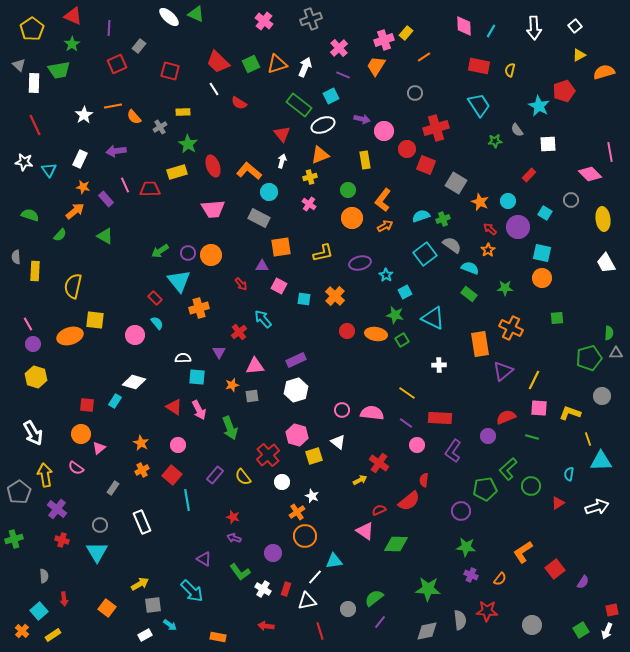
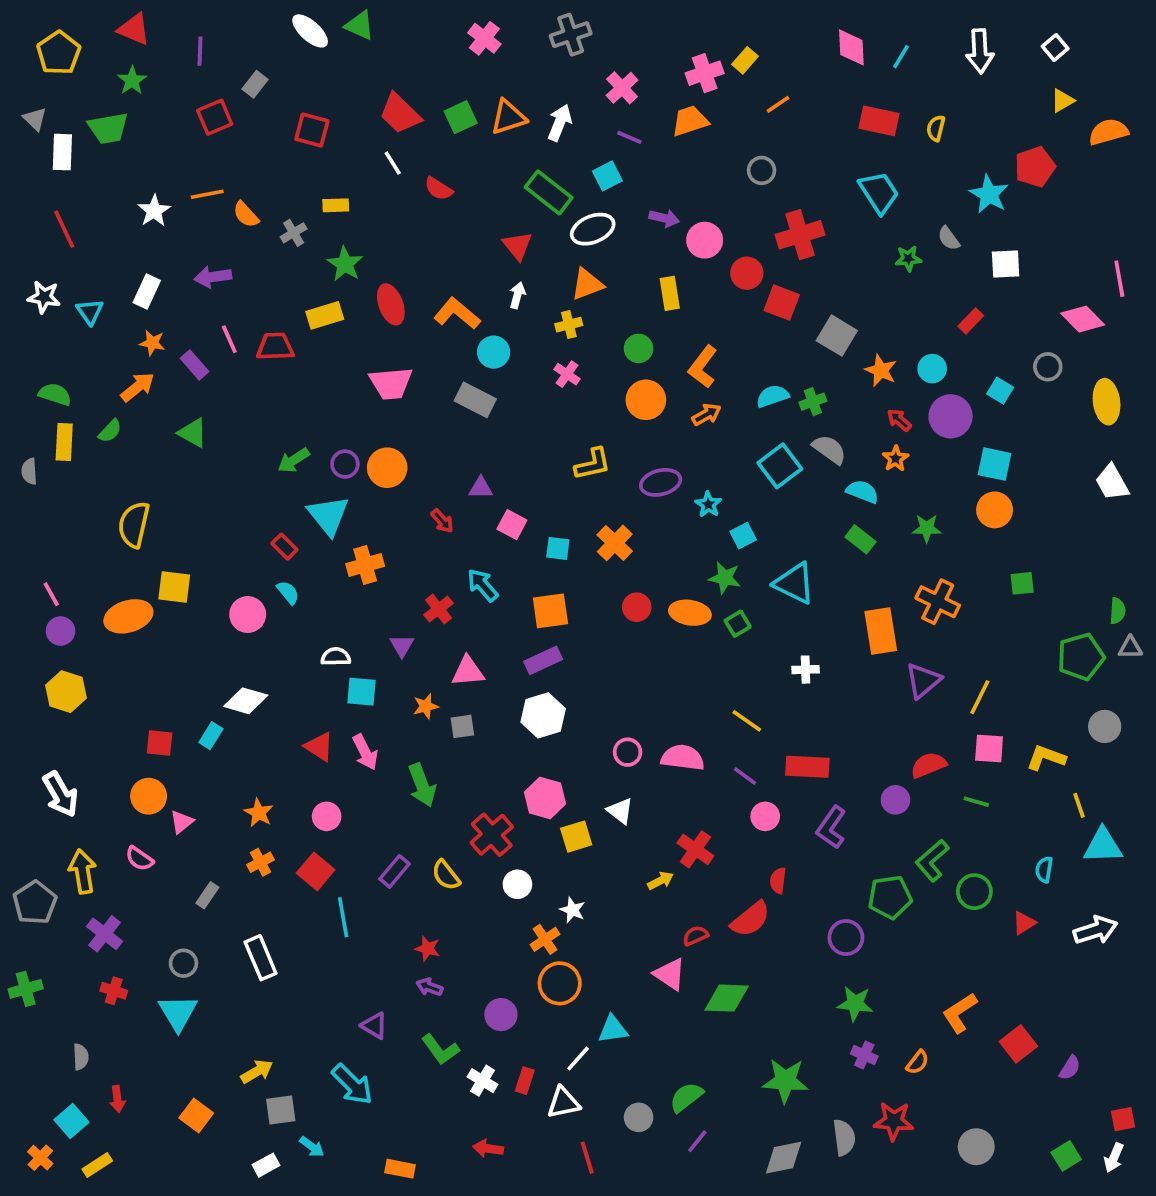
orange trapezoid: (376, 66) -> (690, 121), turned 40
orange square: (281, 247) -> (550, 611), moved
yellow rectangle: (35, 271) -> (64, 442), moved

